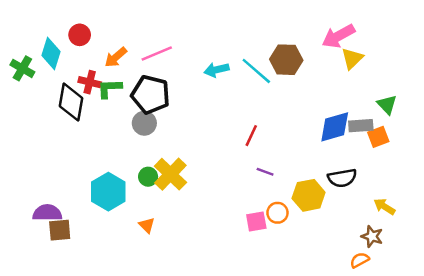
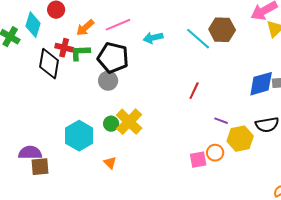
cyan arrow: (217, 70) -> (153, 38), moved
purple line: (265, 172) -> (221, 121), moved

